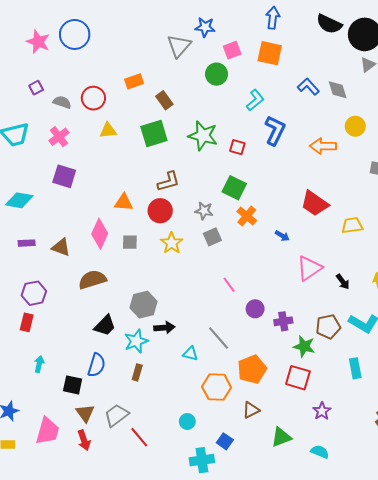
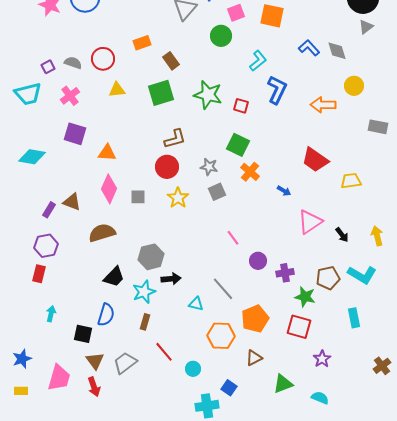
purple square: (36, 88) -> (48, 67), moved
orange triangle: (124, 202) -> (107, 153), moved
purple rectangle: (27, 243) -> (49, 210), moved, turned -56
red line: (139, 437) -> (164, 352), moved

